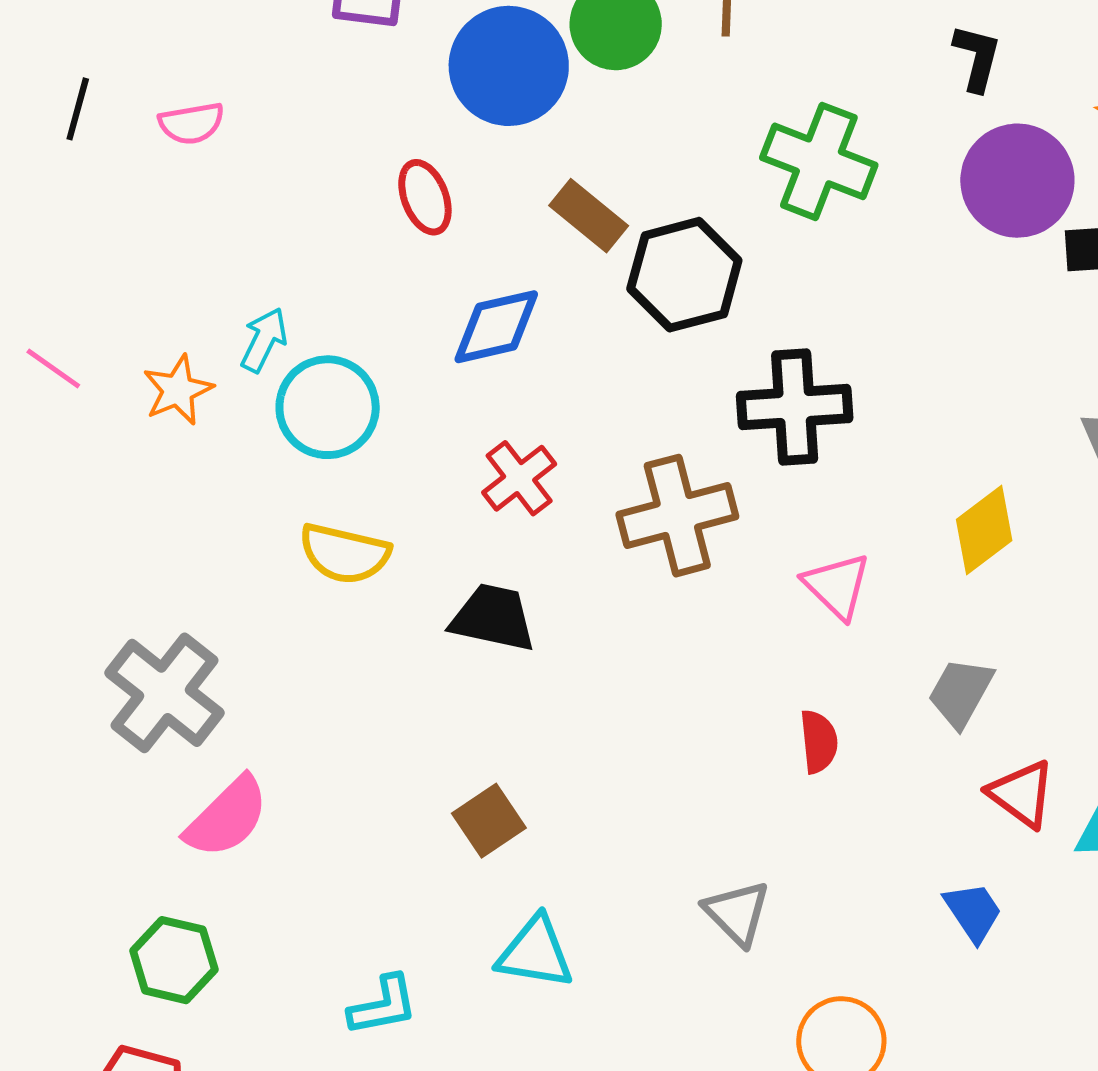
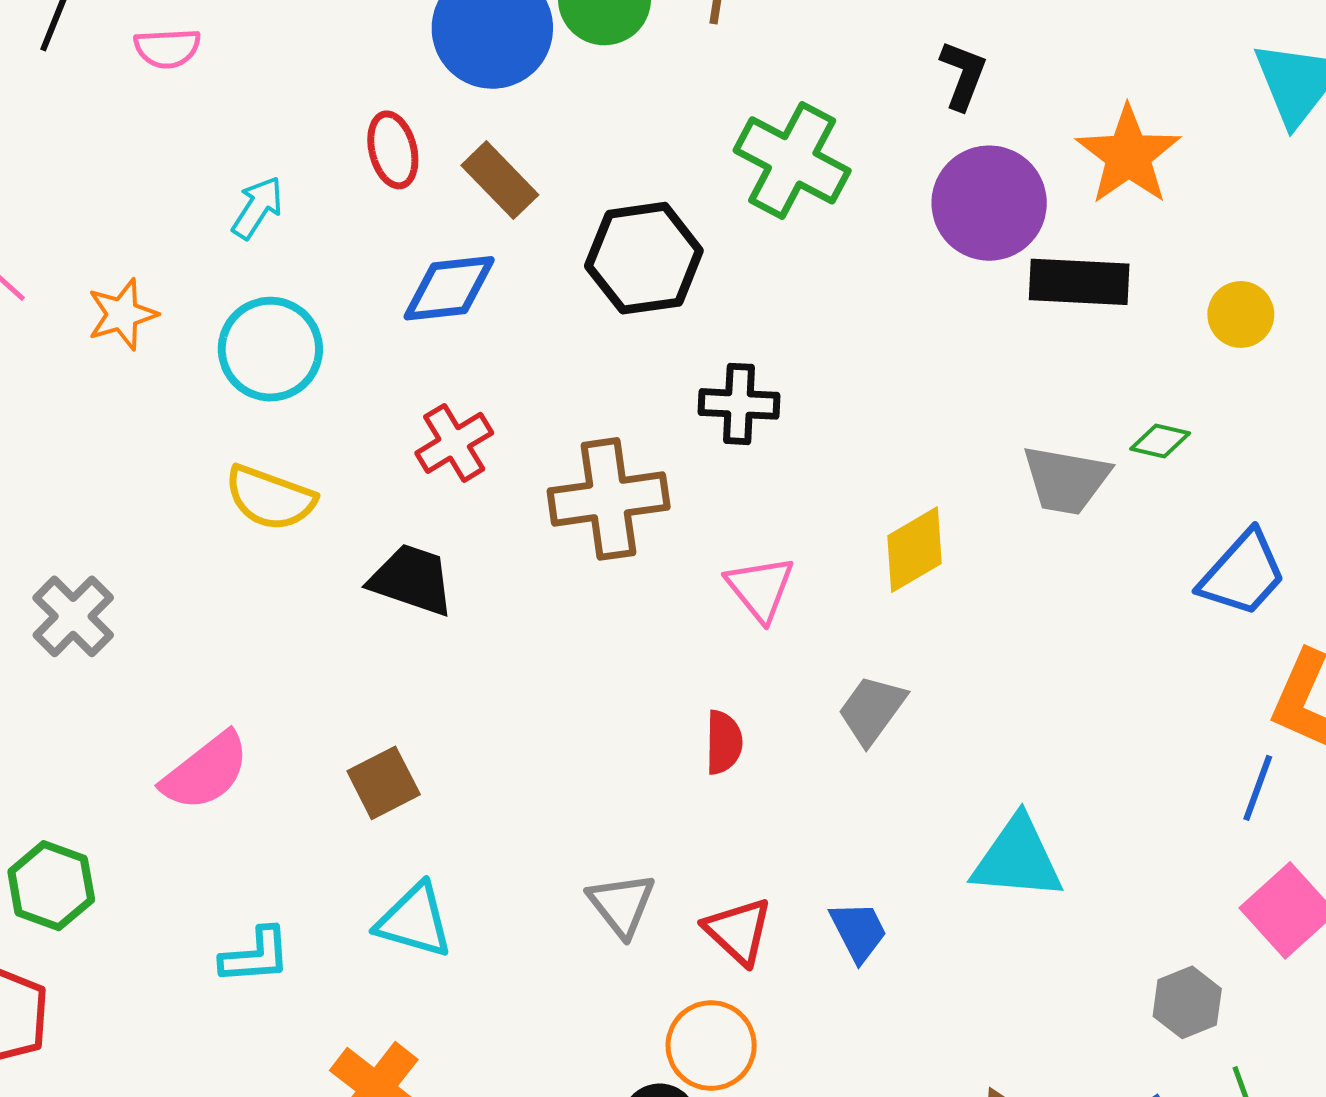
brown rectangle: (589, 216) -> (500, 180), moved
cyan arrow: (264, 340) -> (257, 208), moved
black cross: (795, 407) -> (739, 404), size x0.7
gray cross: (165, 693) -> (73, 616), size x0.7
red triangle: (1022, 794) -> (738, 931), moved
pink semicircle: (227, 817) -> (206, 771), moved

